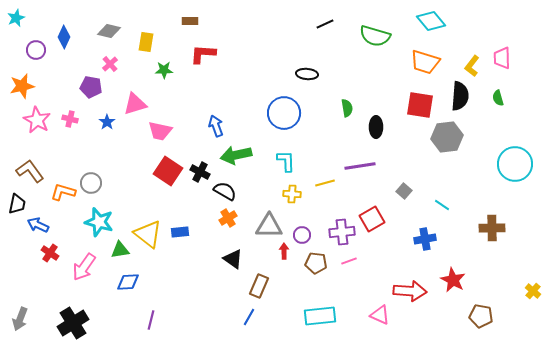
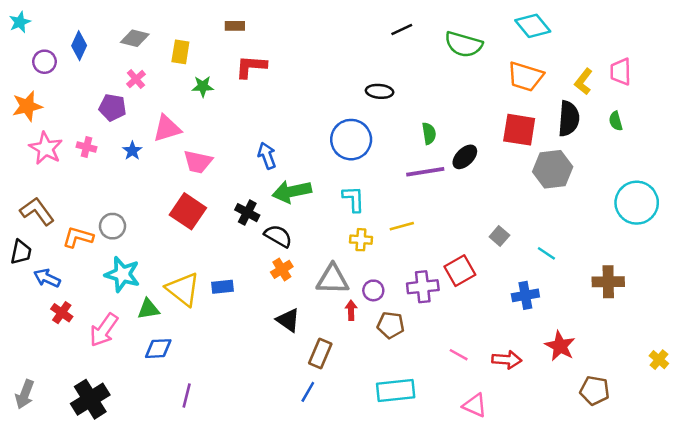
black ellipse: (376, 127) -> (465, 157), turned 45
purple line: (360, 166) -> (425, 172), moved
red square: (168, 171) -> (188, 211), moved
pink line: (349, 261) -> (459, 355), moved, turned 49
red arrow: (410, 291) -> (507, 360), size x0.7
pink triangle: (380, 315) -> (475, 405), moved

